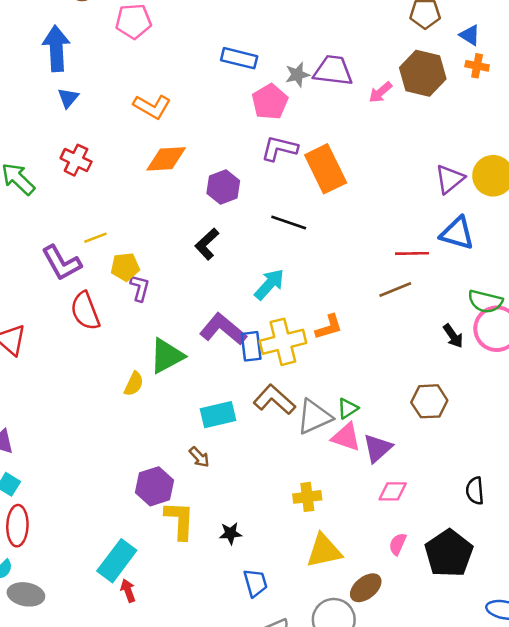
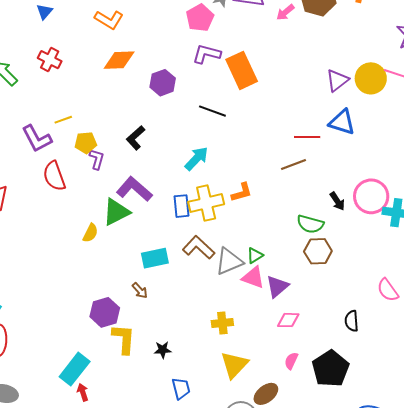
black L-shape: (207, 244) -> (136, 138), moved
green semicircle: (485, 301) -> (310, 224), moved
purple L-shape: (223, 329) -> (134, 189), moved
yellow triangle: (324, 551) -> (234, 365), turned -36

